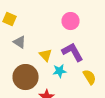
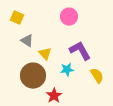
pink circle: (71, 21) -> (69, 17), moved
yellow triangle: (46, 55) -> (45, 54), moved

